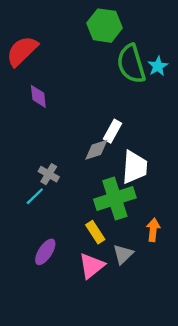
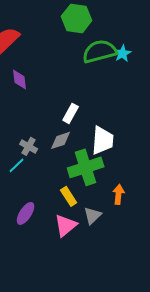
green semicircle: (131, 64) -> (100, 51), turned 92
white rectangle: (113, 131) -> (71, 113), moved
gray diamond: (96, 150) -> (61, 140), moved

